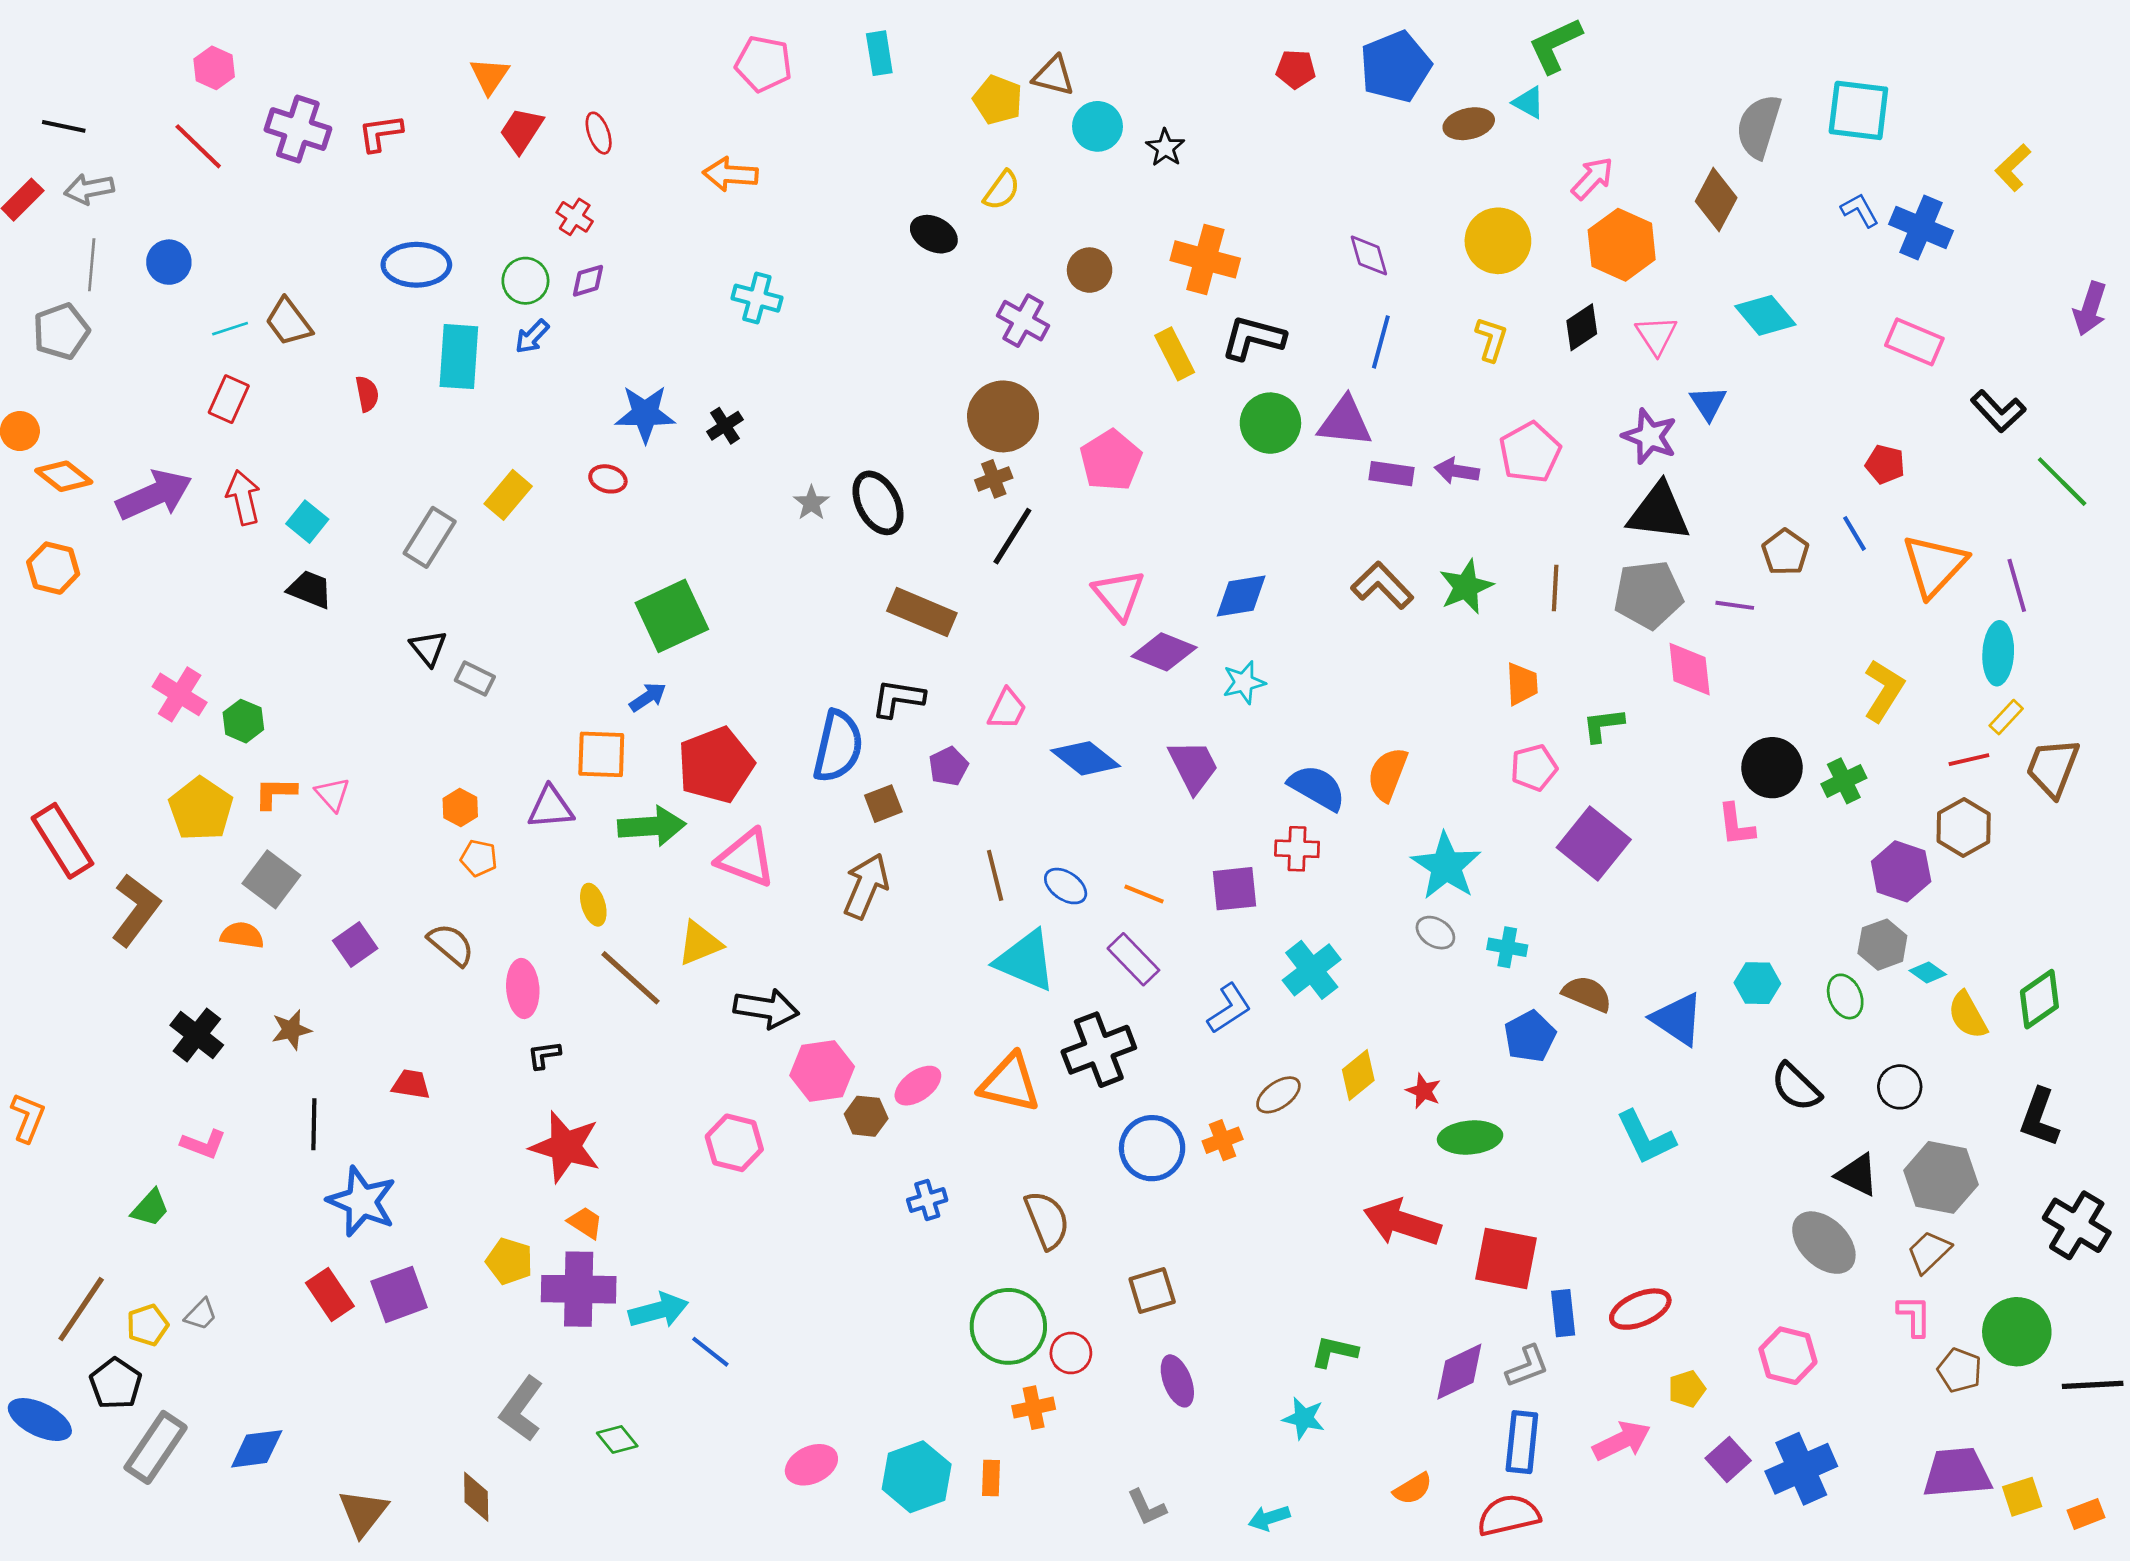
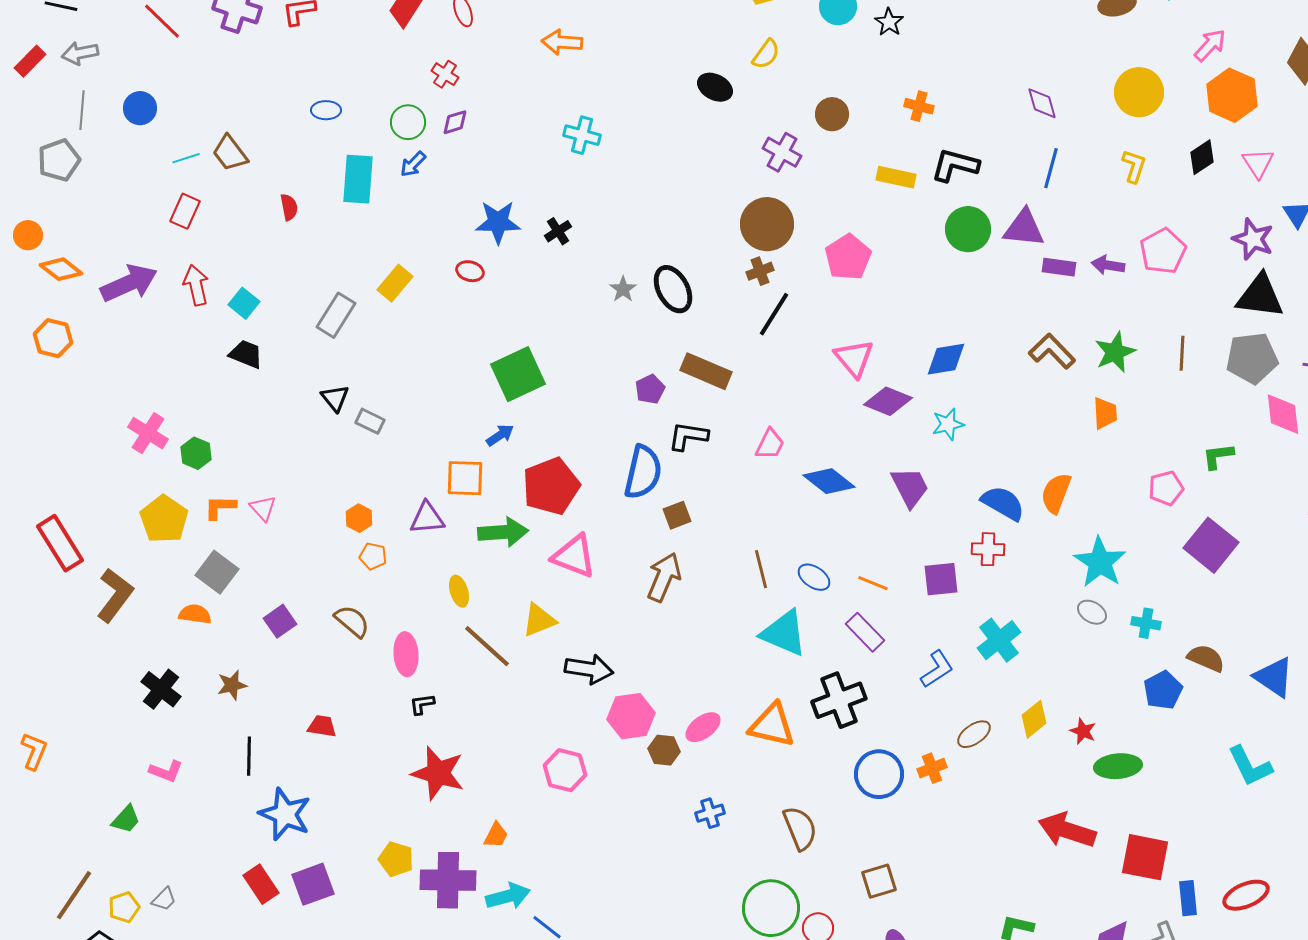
orange cross: (1205, 259) -> (919, 106), size x0.6
blue ellipse: (416, 265) -> (326, 110), size x0.6
yellow rectangle: (1175, 354) -> (896, 177), turned -51
orange trapezoid: (1522, 684) -> (1105, 413), moved
purple pentagon: (948, 766) -> (650, 389), moved
orange trapezoid: (585, 1223) -> (496, 835), moved, turned 84

